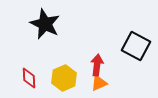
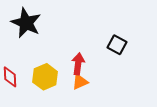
black square: (136, 46) -> (117, 45), size x0.7

